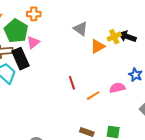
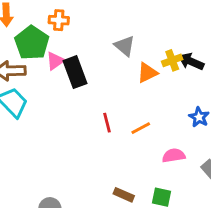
black rectangle: (21, 59) -> (75, 72), moved
pink semicircle: (117, 88) -> (174, 156), moved
orange line: (93, 96) -> (141, 128), moved

